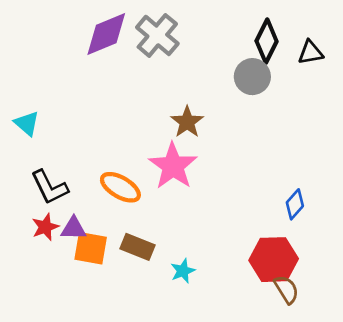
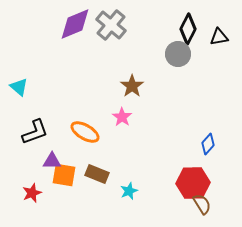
pink star: (173, 166) -> (122, 117), size x0.6
black L-shape: (50, 187) -> (35, 132), turned -84
red star: (45, 227) -> (32, 193), moved

